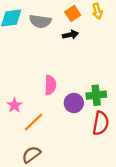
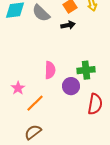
gray semicircle: (40, 21) -> (41, 13), turned 36
green cross: (96, 95) -> (86, 70), moved

